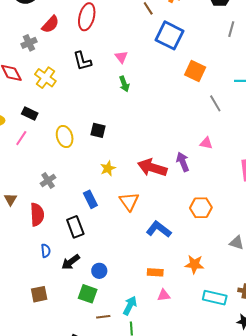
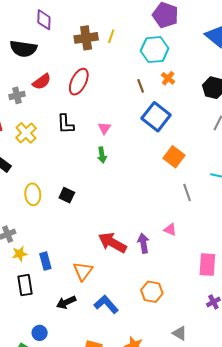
yellow star: (108, 168) -> (20, 254), moved
black arrow: (71, 262) -> (66, 302), moved

